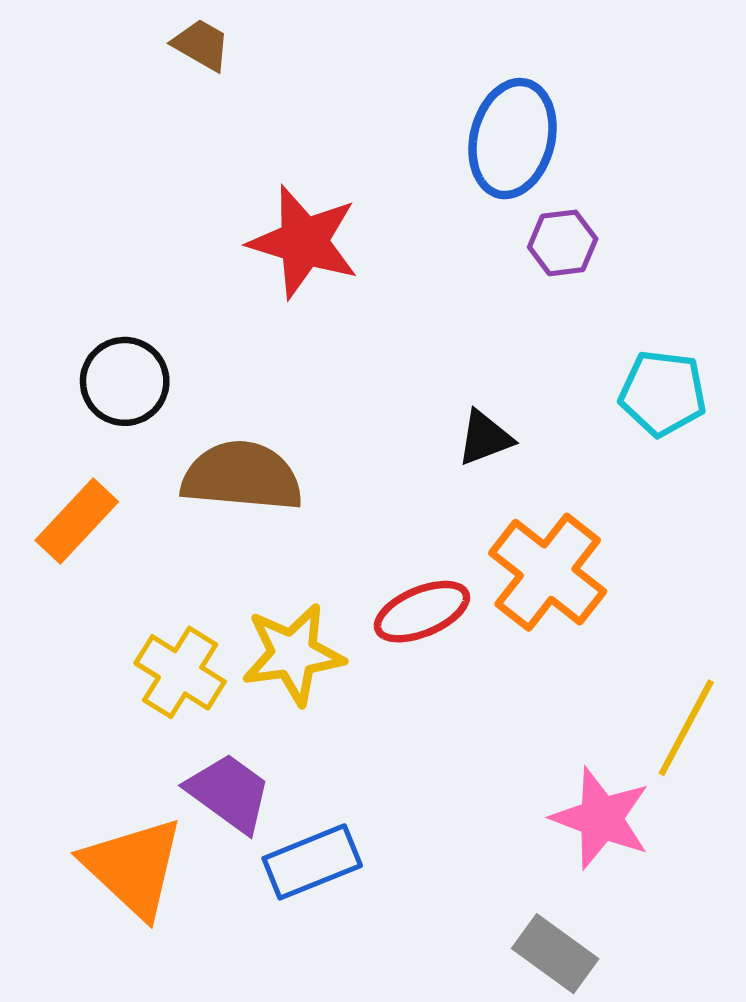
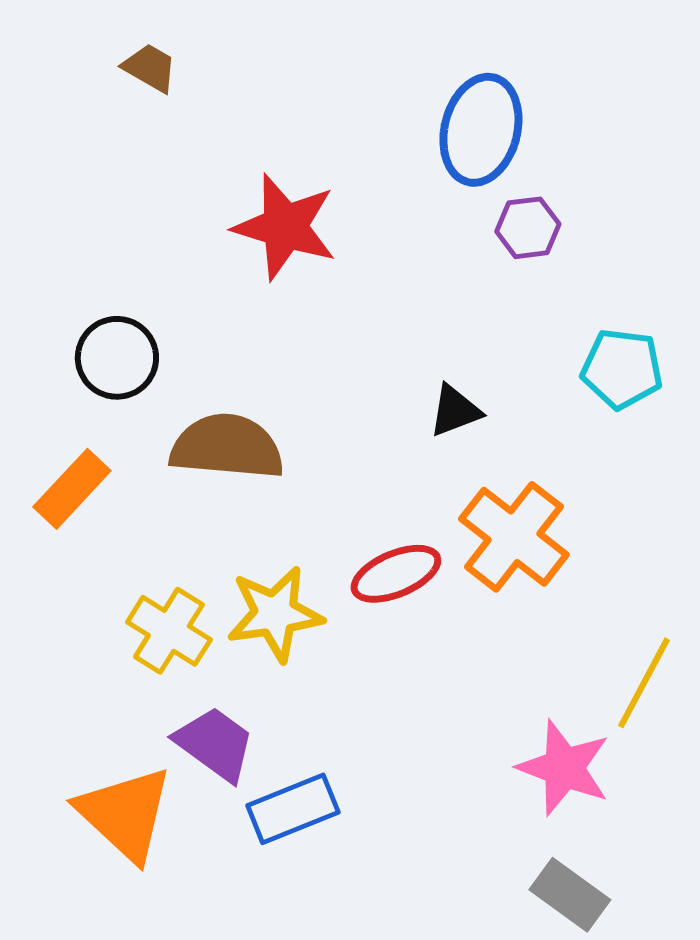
brown trapezoid: (201, 45) -> (150, 68), moved
gray rectangle: (555, 954) -> (570, 895), moved

